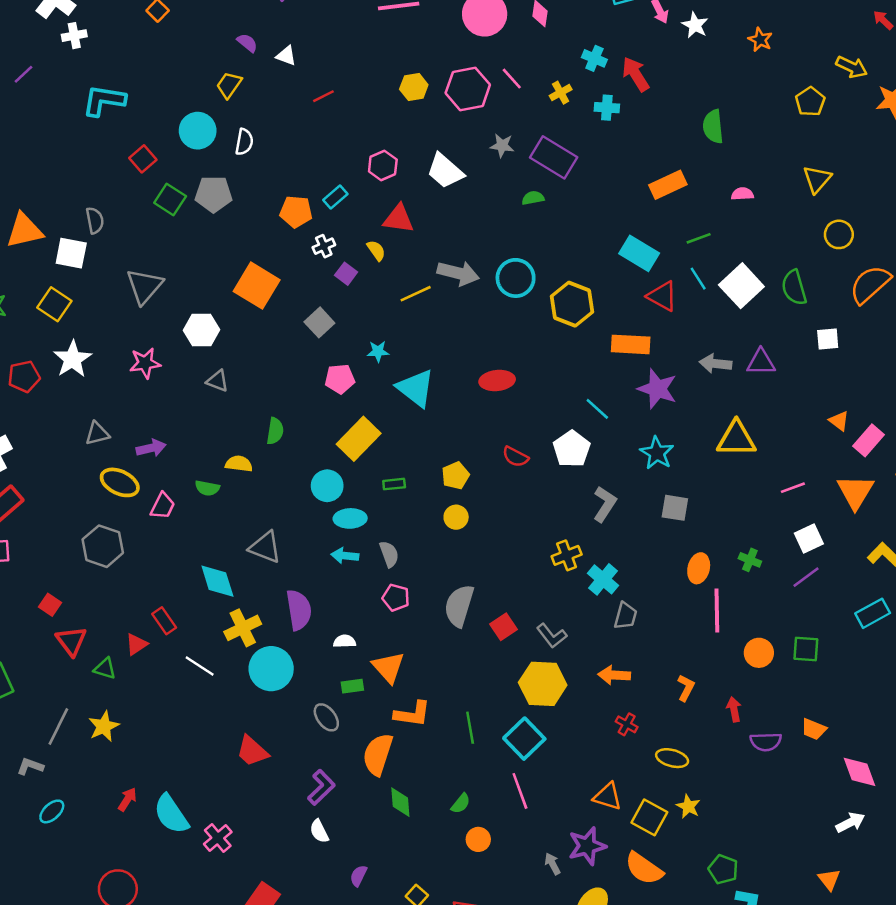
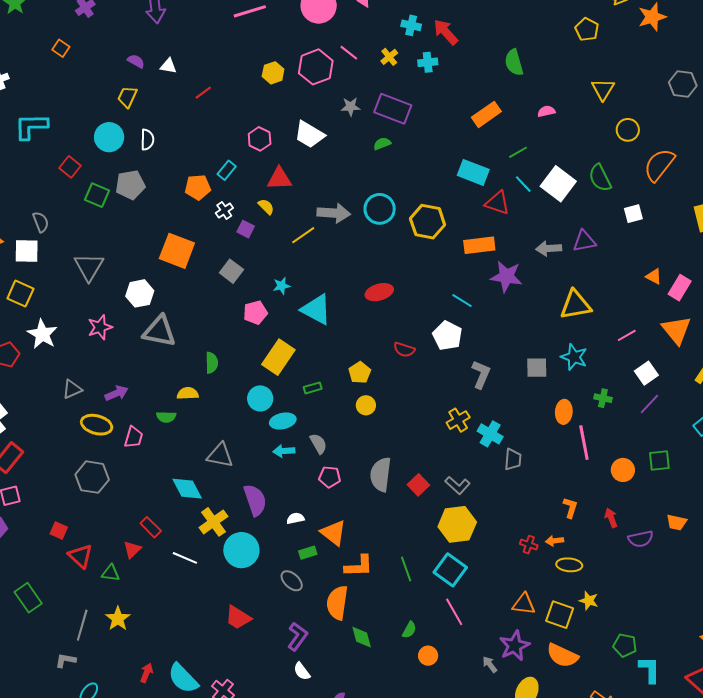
gray triangle: (217, 381) -> (159, 331), size x1.8
cyan star: (657, 453) -> (574, 357), moved
orange arrow: (614, 675) -> (555, 541), moved, size x0.7

